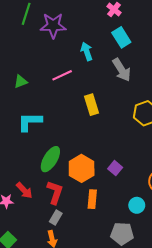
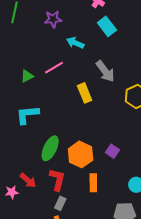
purple star: (53, 26) -> (53, 19), moved, size x0.7
cyan arrow: (87, 51) -> (75, 43), turned -42
gray arrow: (122, 70) -> (105, 71), moved
green triangle: (21, 81) -> (27, 76), moved

